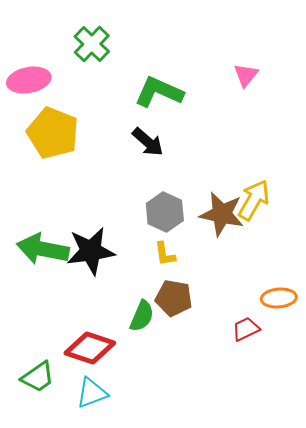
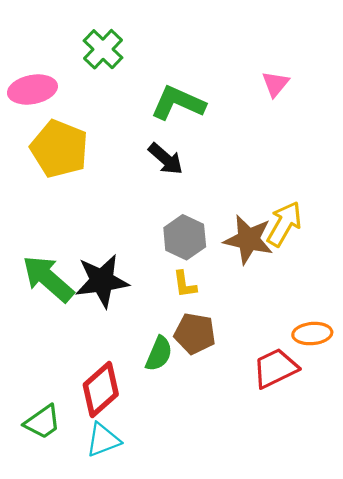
green arrow: (43, 249) -> (48, 279), turned 30
red trapezoid: (246, 329) -> (275, 368), size x1.5
red diamond: (90, 348) -> (101, 389), turned -60

